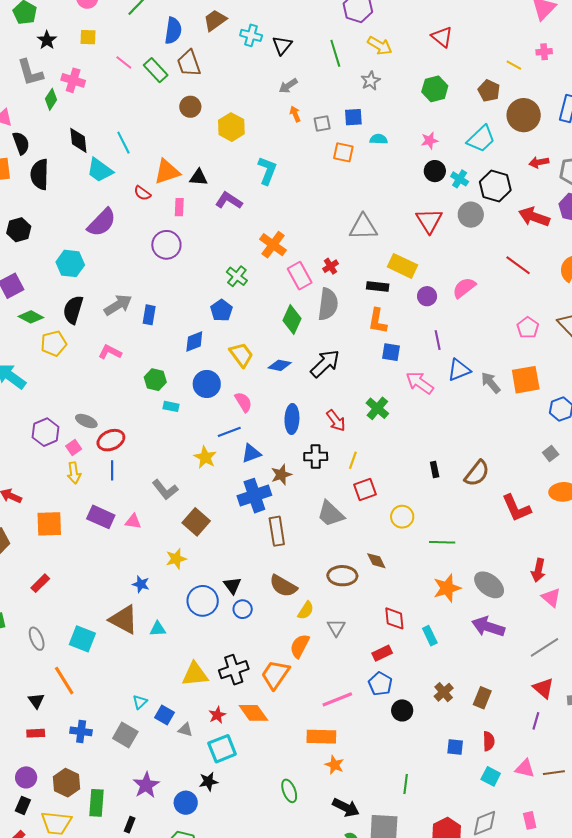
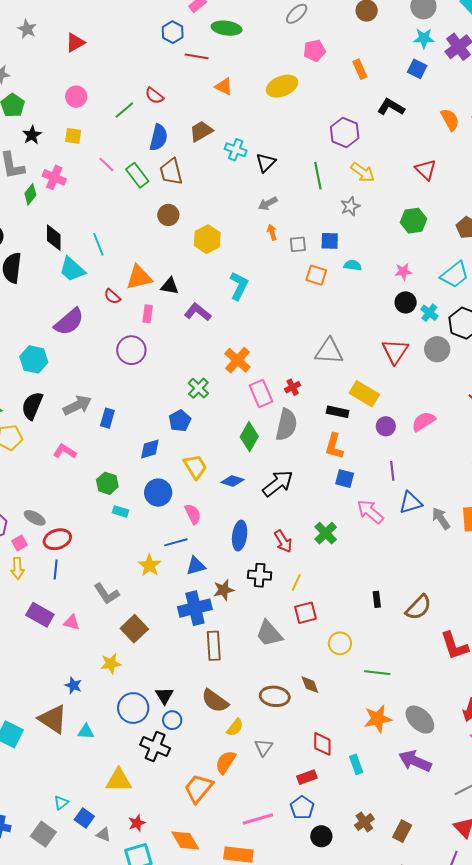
black cross: (234, 670) -> (155, 746), moved, turned 36
orange diamond: (253, 713) -> (185, 840), moved

